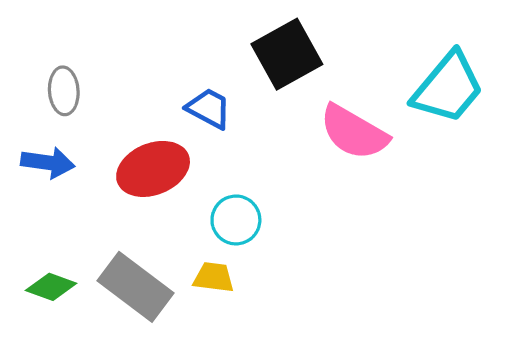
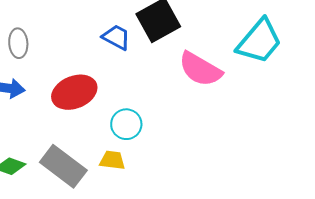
blue trapezoid: (209, 108) -> (116, 37), moved

